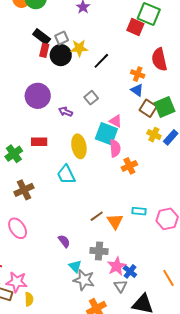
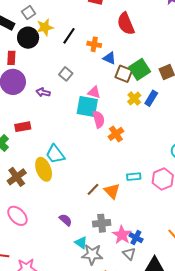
gray square: (62, 38) -> (29, 13), moved
red rectangle: (44, 50) -> (11, 58), moved
orange cross: (138, 74) -> (94, 44), moved
yellow cross: (154, 135) -> (134, 99), turned 32
yellow ellipse: (79, 146) -> (44, 169), moved

